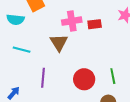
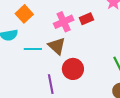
cyan line: (22, 50) -> (33, 49), moved
red circle: (84, 79) -> (73, 69), moved

